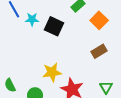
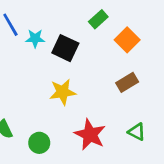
yellow star: (52, 72) -> (63, 92), moved
green triangle: (106, 87) -> (137, 132), turned -32

